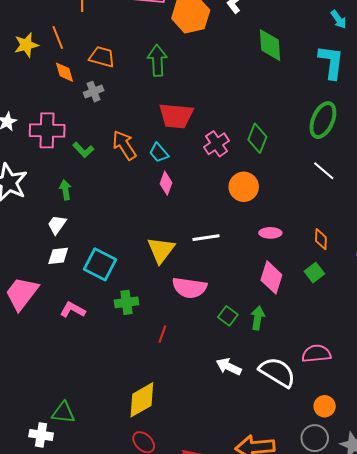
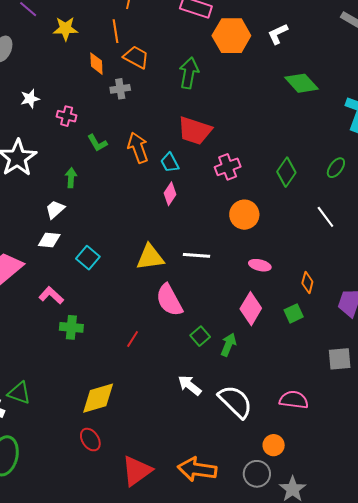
orange line: (58, 38) -> (115, 31), moved
green diamond: (270, 45) -> (301, 83), turned -52
green ellipse: (323, 120) -> (336, 168), size x0.6
pink cross: (47, 130) -> (67, 116), size x0.6
green diamond: (257, 138) -> (286, 172), moved
yellow triangle: (161, 250) -> (150, 257), turned 32
cyan square: (100, 264) -> (88, 258), size x0.7
pink semicircle: (189, 288) -> (169, 300), turned 40
green cross: (127, 302) -> (71, 327), moved
pink semicircle: (316, 354) -> (294, 400), moved

